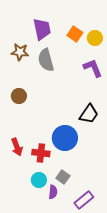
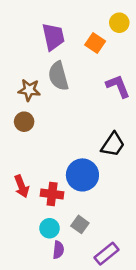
yellow circle: (95, 38) -> (119, 23), moved
brown star: (20, 52) -> (29, 90), moved
purple semicircle: (53, 192) -> (58, 250), moved

